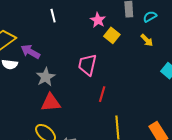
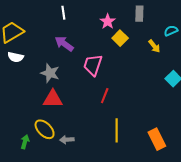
cyan semicircle: (150, 17) -> (171, 31), moved
purple arrow: (30, 52) -> (64, 44), moved
gray star: (46, 77) -> (50, 73), turned -30

